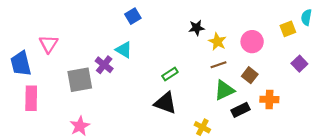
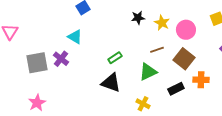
yellow star: (217, 42) -> (162, 23), moved
purple cross: (104, 65) -> (61, 59), moved
brown square: (250, 75) -> (184, 59), size x1.5
green triangle: (224, 90) -> (148, 72), moved

